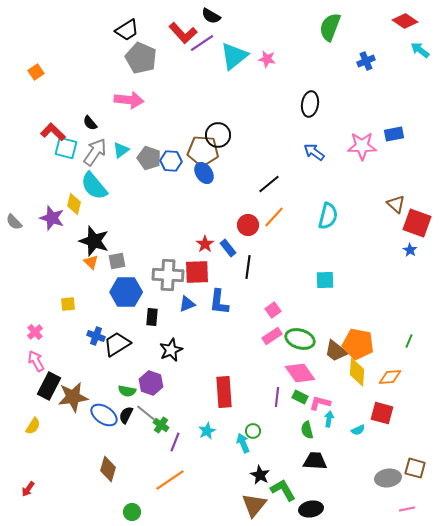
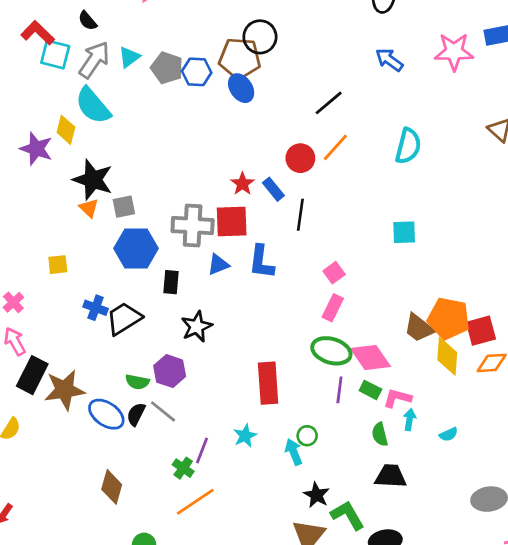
pink rectangle: (272, 336) -> (333, 308), turned -30
green ellipse: (300, 339) -> (331, 351), moved
red square: (382, 413) -> (481, 331), moved, turned -30
green cross: (161, 425) -> (183, 468), moved

